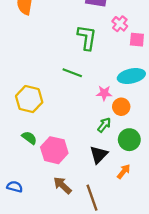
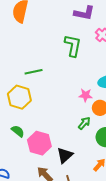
green line: (72, 73) -> (34, 72), moved, turned -36
black triangle: (99, 155) -> (65, 155), moved

